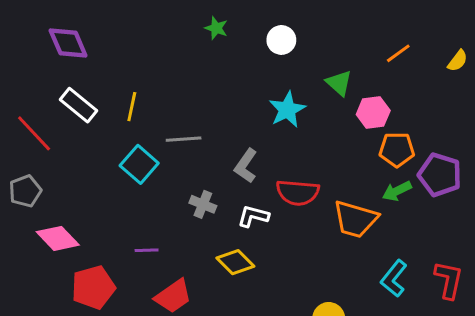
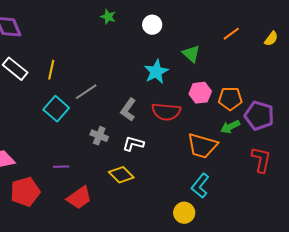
pink hexagon: (373, 113) -> (200, 93), moved
gray line: (184, 139) -> (86, 92), turned -30
red semicircle: (298, 193) -> (166, 112), moved
cyan L-shape: (394, 278) -> (200, 186), moved
red L-shape: (449, 280) -> (261, 160), moved

